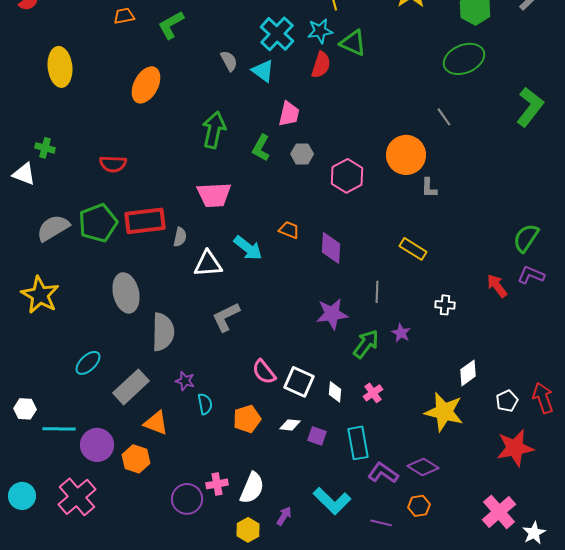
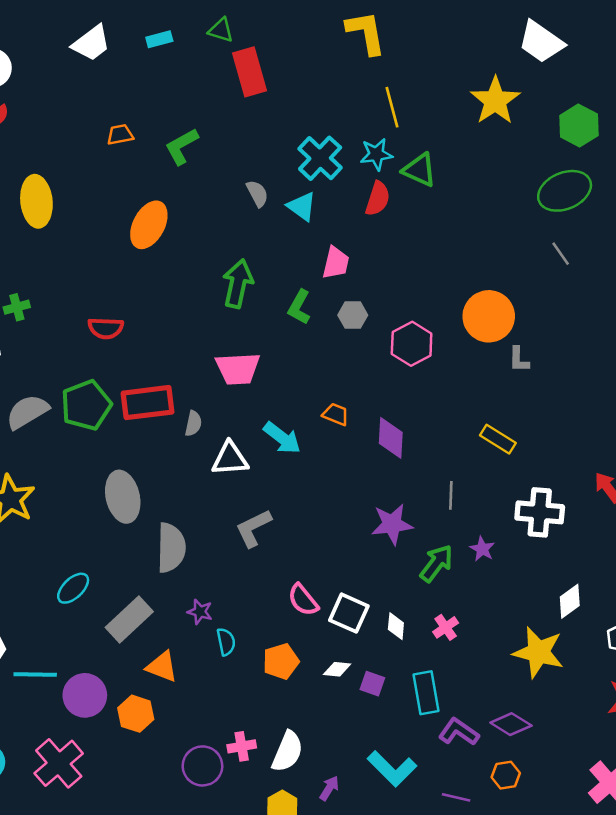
gray line: (444, 117) -> (561, 254), moved
green cross: (45, 148) -> (17, 307), turned -30
white cross: (445, 305) -> (540, 512), size x1.8

